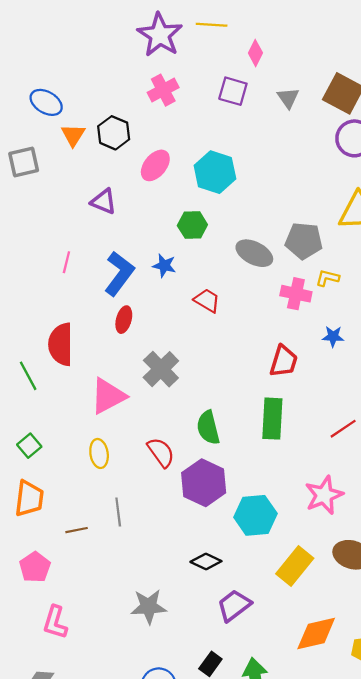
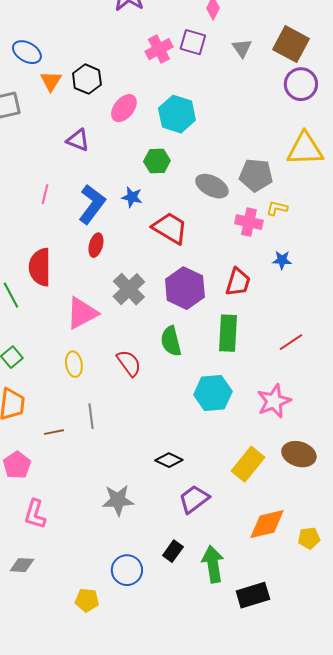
pink cross: (163, 90) -> (159, 49), moved
red trapezoid: (207, 300) -> (170, 228), size x1.5
purple hexagon: (204, 483) -> (185, 288), moved
cyan hexagon: (255, 515) -> (213, 393), moved

